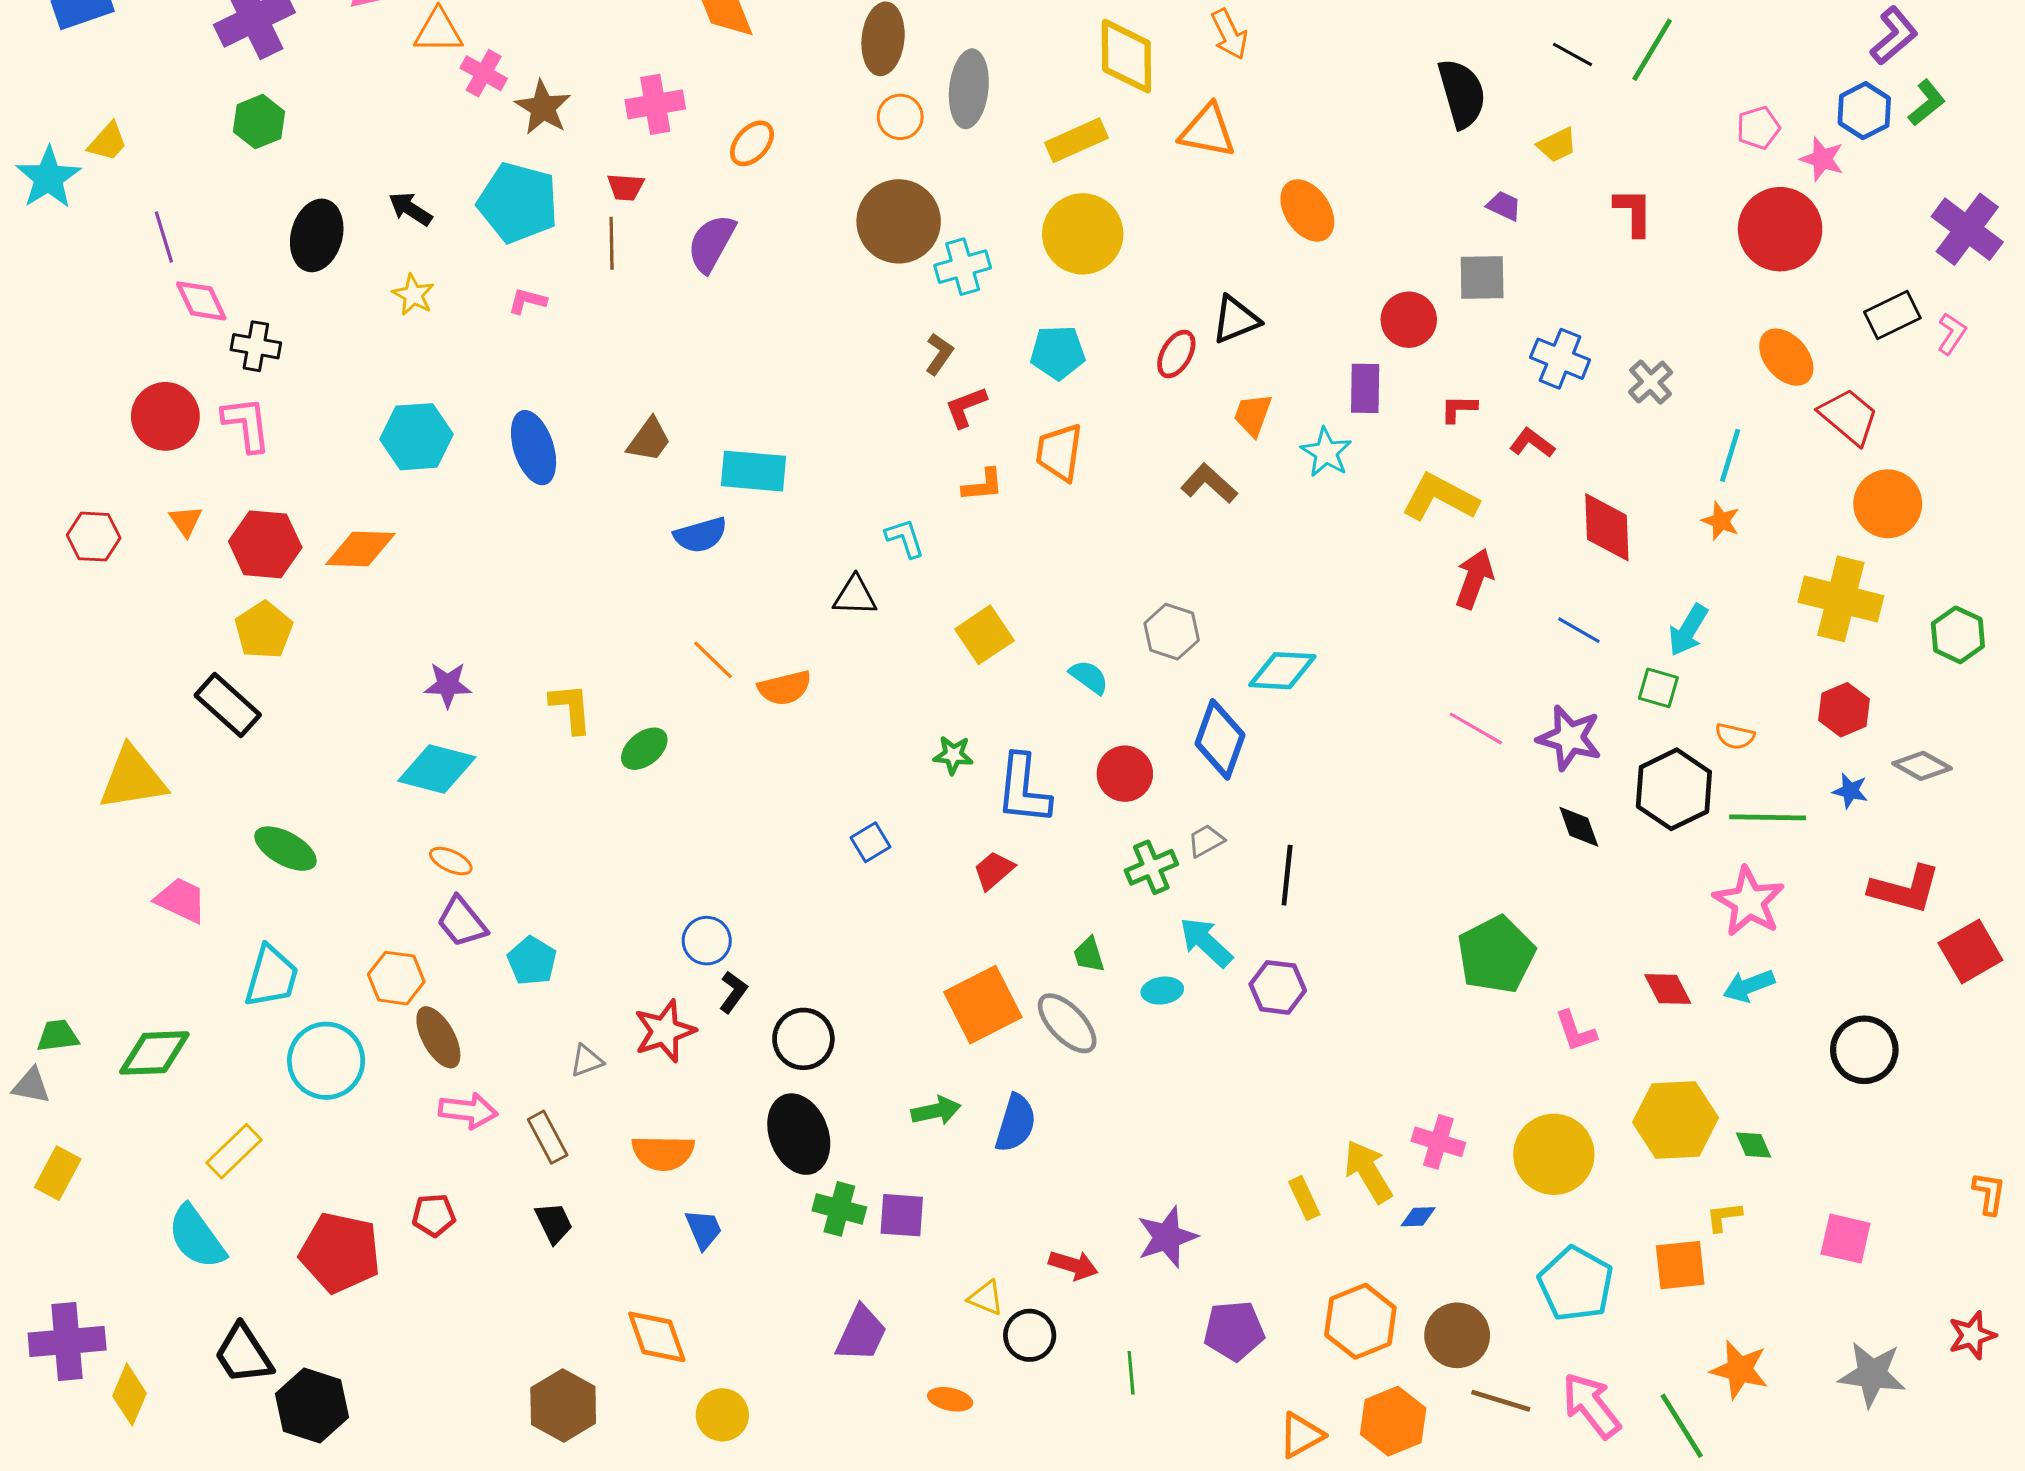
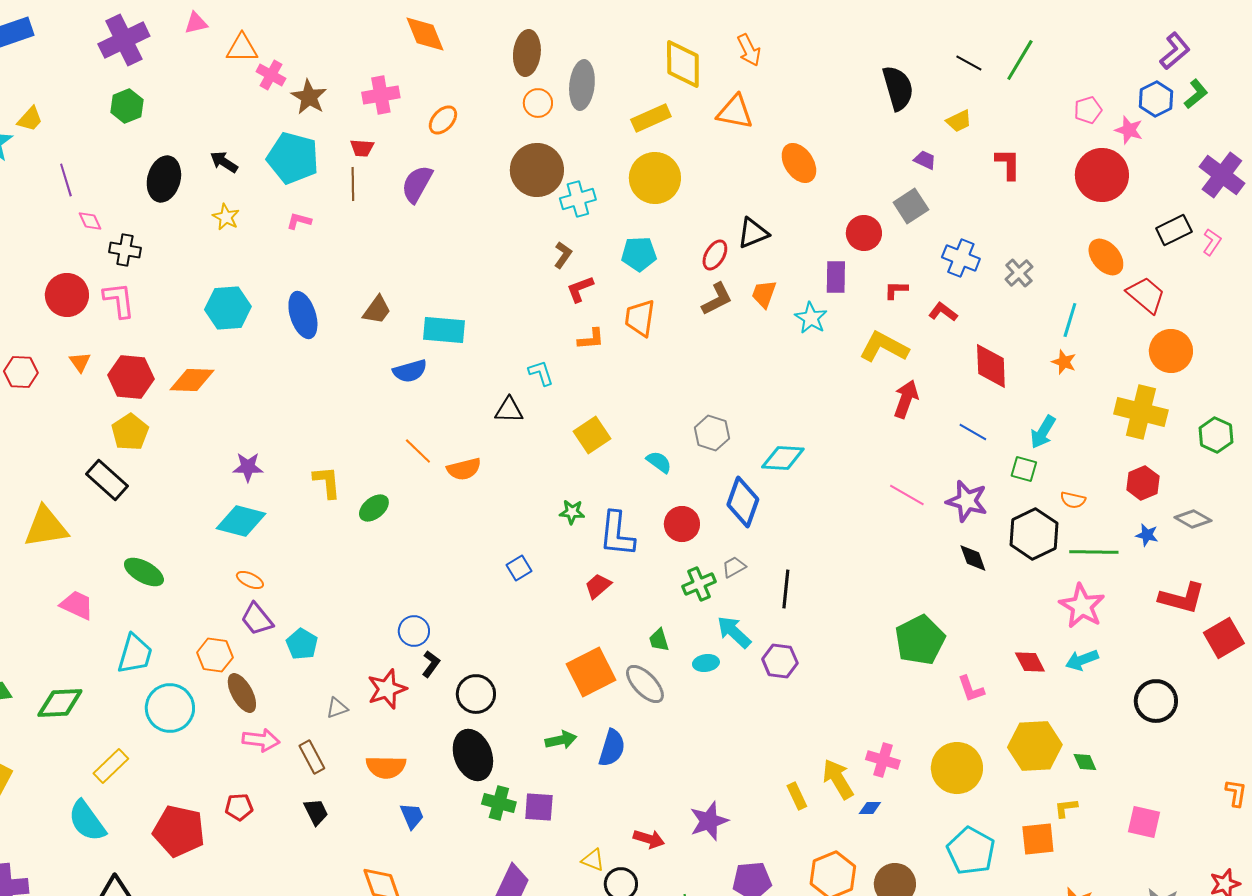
gray square: (1482, 278) -> (911, 206), turned -32
pink diamond: (201, 301) -> (90, 221), size x0.7
brown L-shape: (1209, 483) -> (717, 299), moved, turned 111

